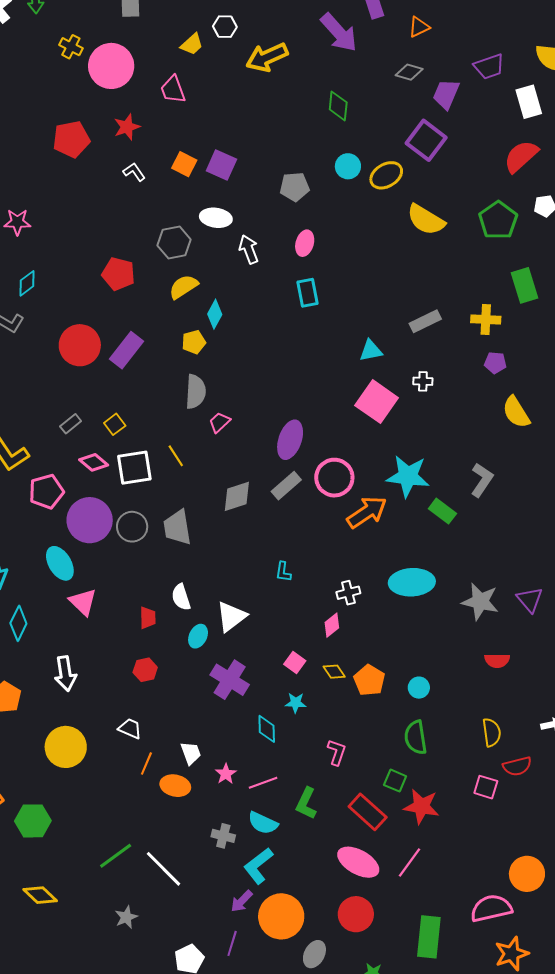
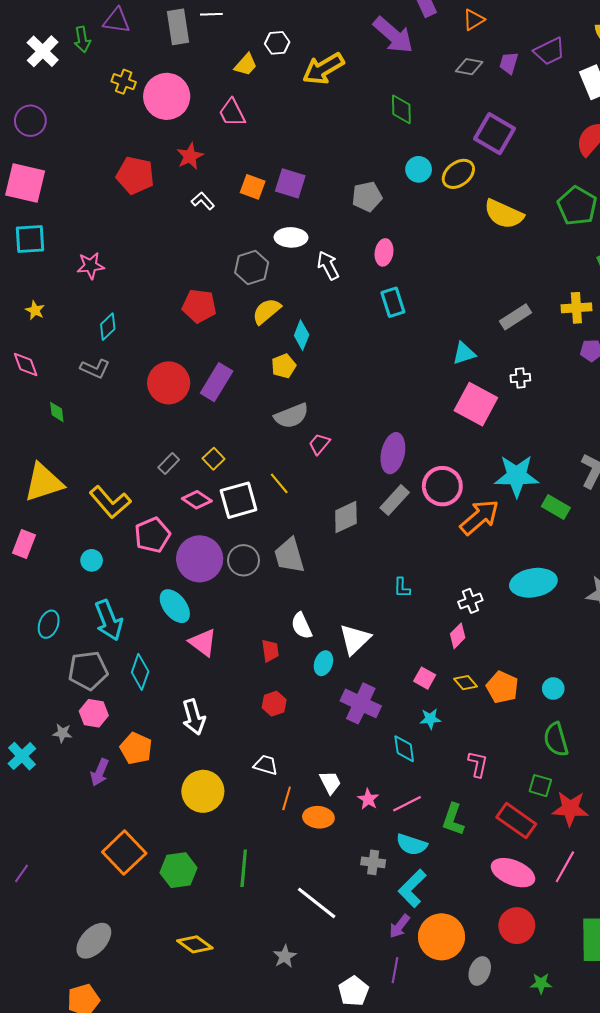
purple trapezoid: (446, 94) -> (509, 63), moved, size x0.7
red pentagon: (71, 139) -> (135, 175), turned 30
gray semicircle: (196, 392) -> (291, 416), turned 72
green line: (116, 856) -> (244, 868), moved, turned -42

